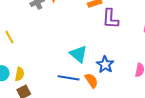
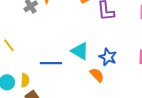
blue line: (69, 78) -> (51, 63), moved

